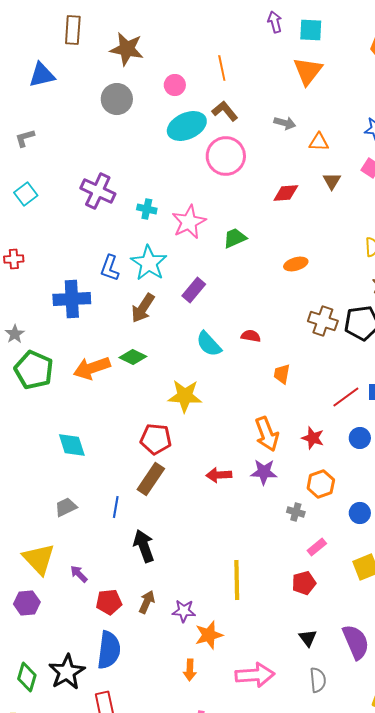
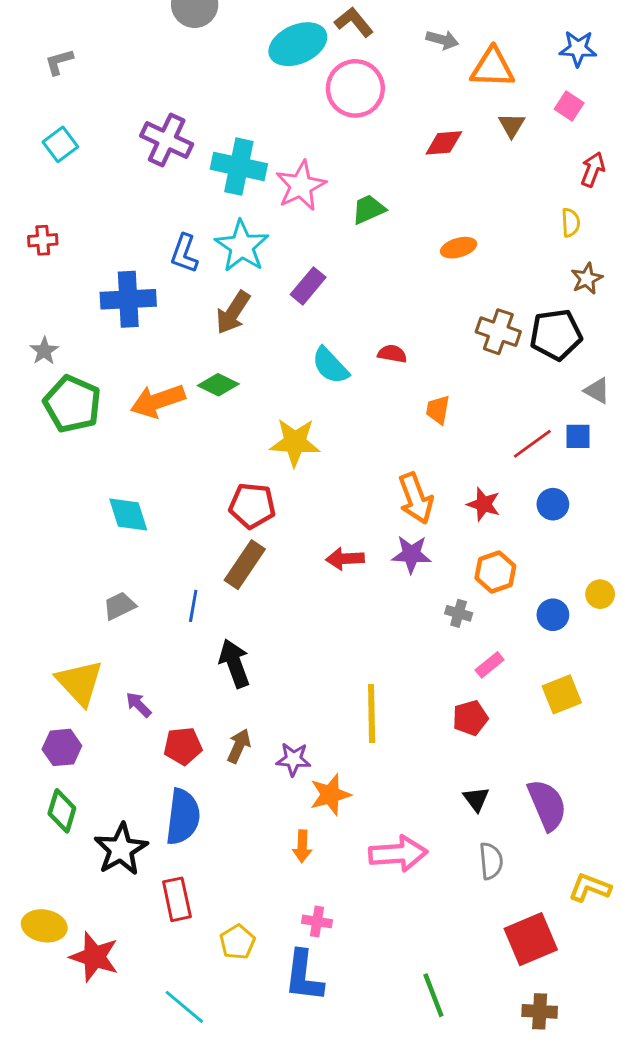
orange triangle: (319, 142) -> (492, 68), size x1.5
cyan cross: (147, 209) -> (239, 167), size x1.8
green diamond: (27, 677) -> (62, 811), moved

